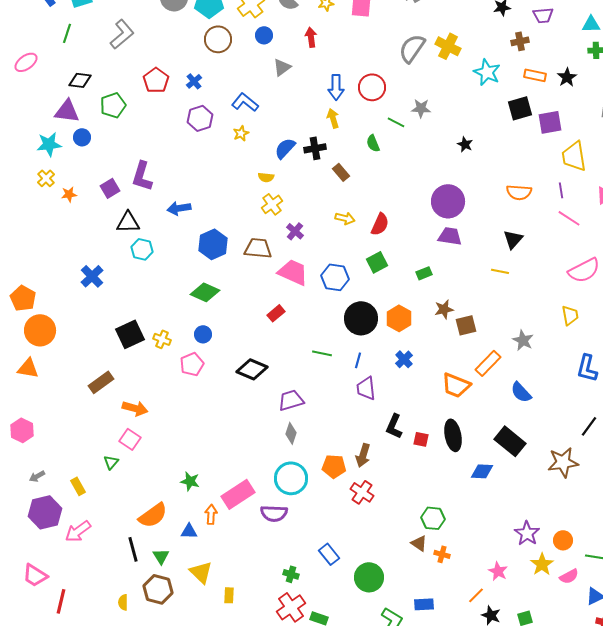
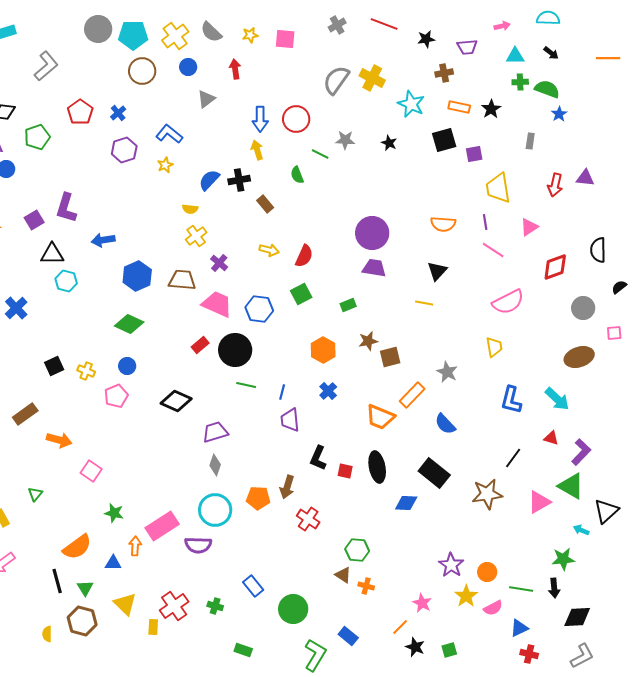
purple square: (550, 122) -> (474, 154), size x0.7
black star: (465, 144) -> (389, 143), moved
black circle: (361, 318) -> (235, 350), moved
black square: (130, 334) -> (54, 366), size x0.7
pink square: (130, 439) -> (91, 471), moved
red cross: (362, 492) -> (308, 519), moved
blue rectangle: (424, 604) -> (348, 636), turned 42
red cross: (291, 607) -> (174, 606), moved

